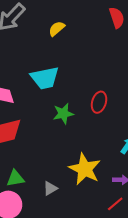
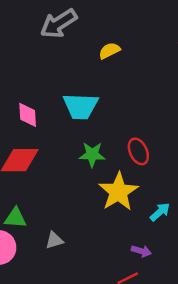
red ellipse: (99, 102) -> (138, 151), turned -55
yellow star: (85, 169) -> (118, 192), moved

